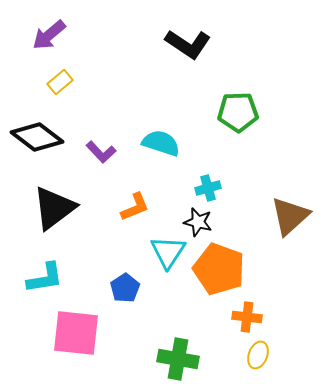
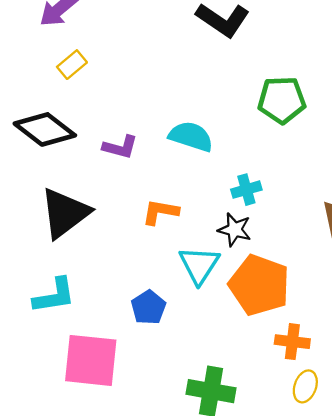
purple L-shape: (101, 152) -> (120, 147), turned -32
orange L-shape: (135, 207) -> (160, 212), turned -148

